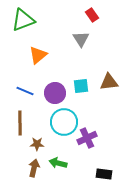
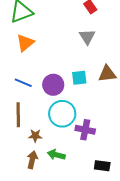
gray triangle: (81, 39) -> (87, 37), moved
orange triangle: (38, 55) -> (25, 43), moved
purple cross: (87, 138) -> (85, 130), turned 36

